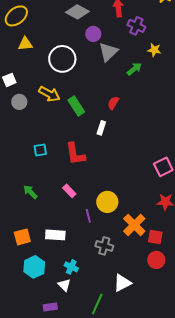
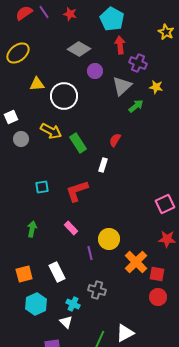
yellow triangle: (25, 44) -> (37, 84), moved
gray triangle: (108, 52) -> (122, 86), moved
red L-shape: (75, 154) -> (77, 191), turned 80
green arrow: (30, 192) -> (32, 229), turned 56
white rectangle: (55, 235) -> (57, 272), turned 60
gray cross: (104, 246) -> (97, 290), moved
white triangle: (122, 283) -> (125, 333), moved

